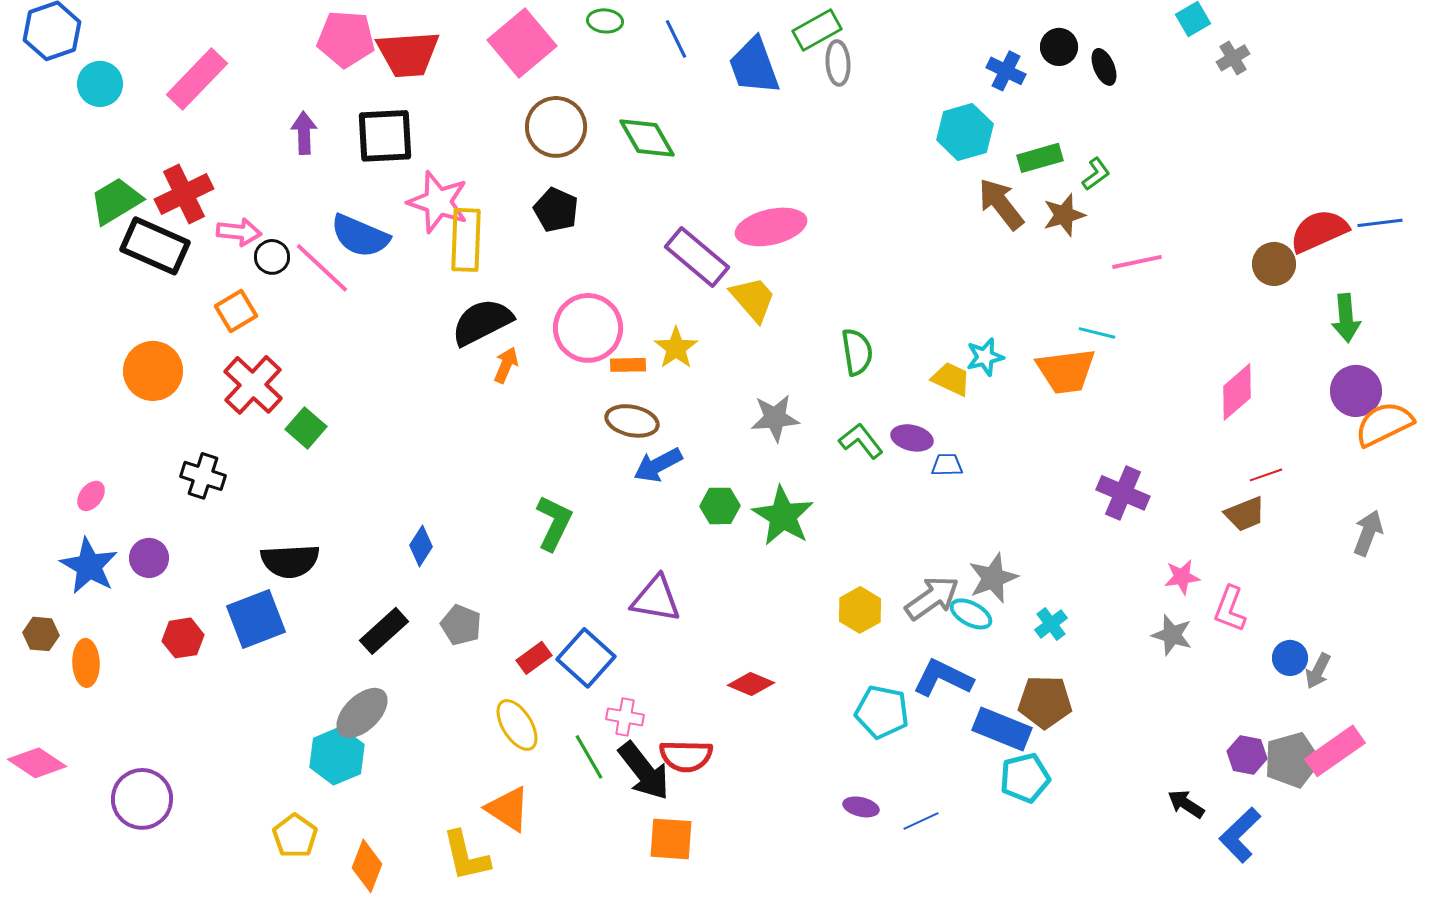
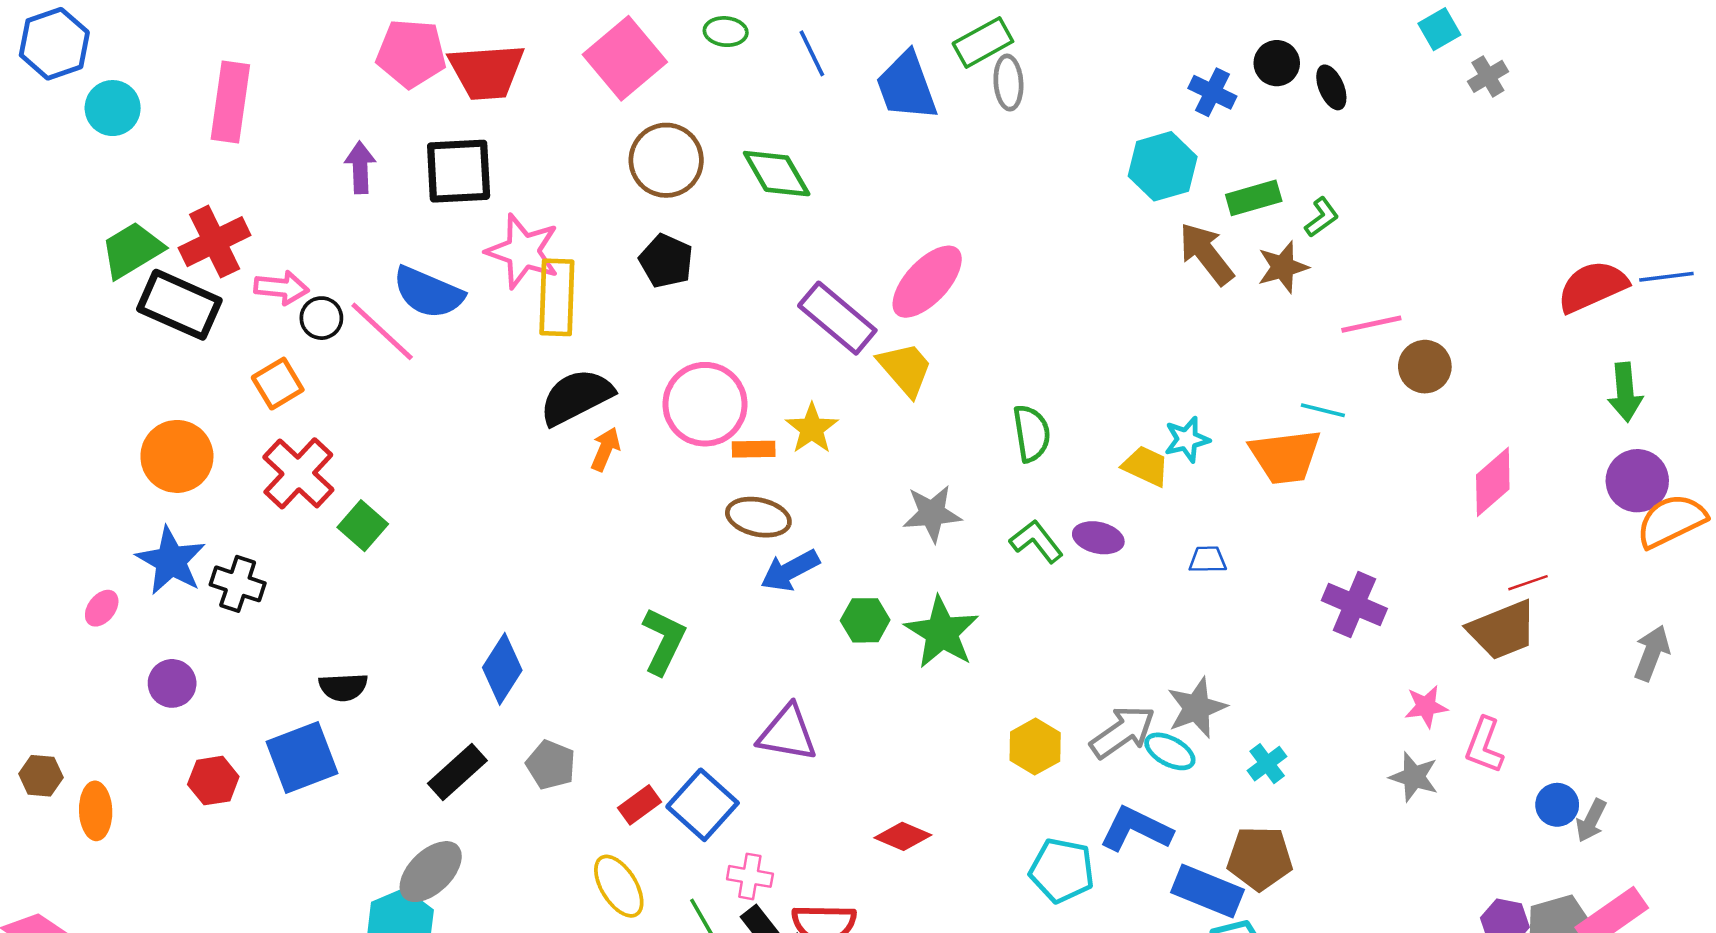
pink rectangle: (197, 79) -> (230, 102), turned -36
pink ellipse: (771, 227) -> (927, 282), turned -34
brown circle: (1274, 264) -> (1425, 367), moved
blue trapezoid: (947, 465) -> (1208, 560), moved
brown trapezoid: (1245, 514) -> (1503, 630), size x1.4
blue diamond: (421, 546) -> (502, 669), size x1.4
black semicircle: (290, 561) -> (343, 687), size x0.7
blue star: (89, 566) -> (171, 561), moved

